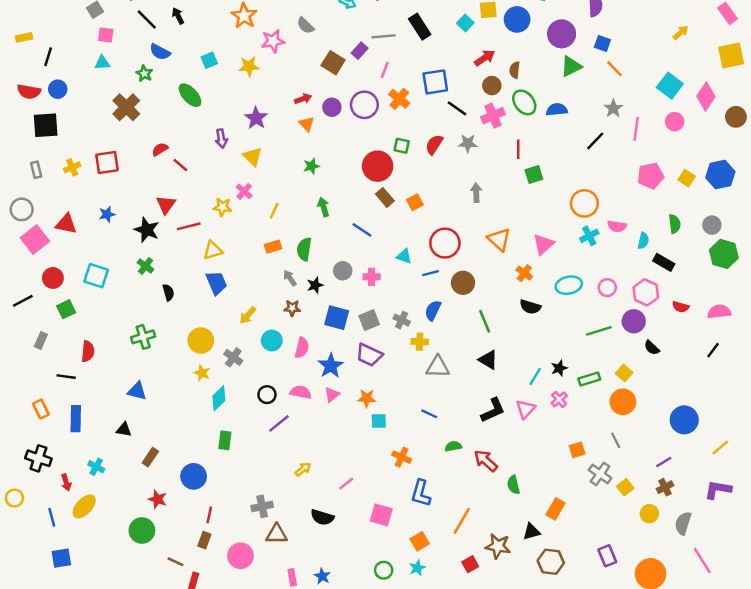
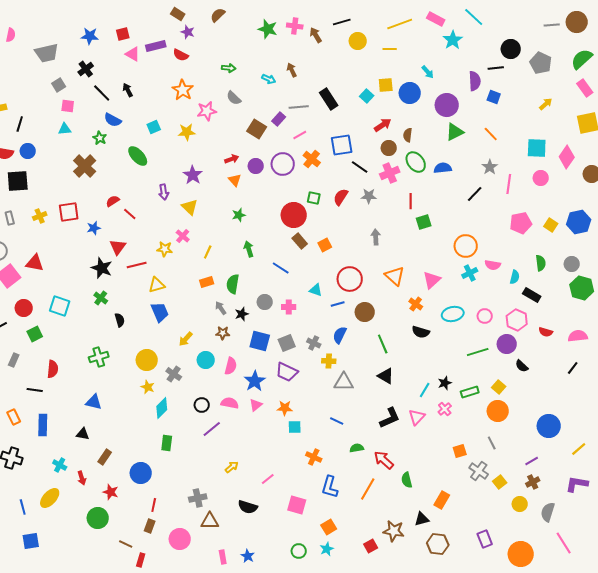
blue square: (602, 43) -> (494, 97), moved
pink line: (385, 70) -> (300, 135), turned 40
cyan square: (670, 86) -> (537, 148), turned -35
blue star: (107, 214) -> (94, 228), moved
red arrow: (66, 482) -> (82, 478), moved
orange line: (462, 521) -> (368, 489), moved

